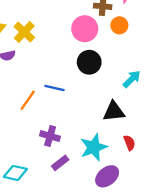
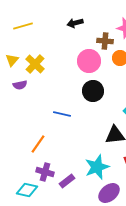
orange line: (28, 100) -> (38, 144), moved
purple cross: (50, 136) -> (45, 172), moved

